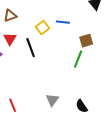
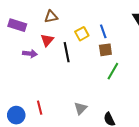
blue line: (63, 22) -> (103, 31), turned 56
brown square: (86, 41) -> (105, 50), moved

